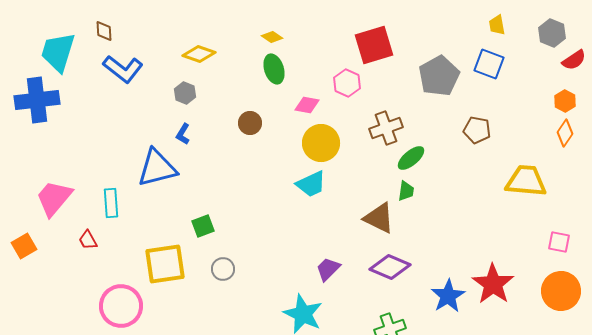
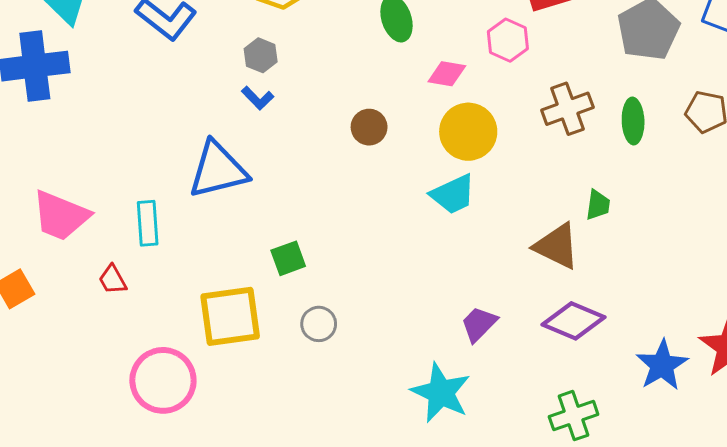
brown circle: (250, 123) -> (369, 127), moved
blue L-shape: (183, 134) -> (258, 98), moved, turned -75
green ellipse: (411, 158) -> (633, 121), moved, turned -52
pink trapezoid: (54, 198) -> (61, 216), turned -108

